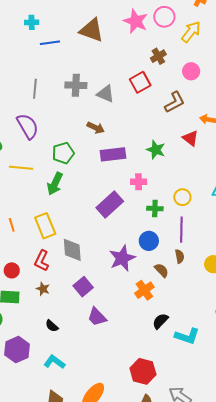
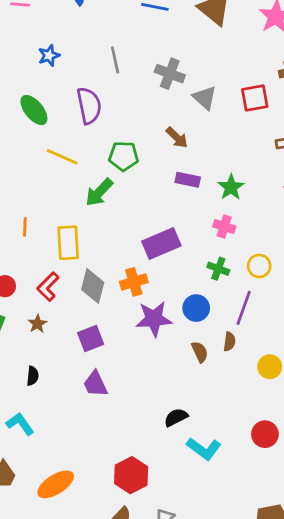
gray line: (35, 89) -> (115, 60), turned -36
green star: (156, 150) -> (231, 187), moved
purple rectangle: (113, 154) -> (188, 180), size x0.7
pink cross: (139, 182) -> (224, 226), moved
orange cross: (144, 290) -> (134, 282), moved
black semicircle: (52, 326) -> (33, 376), turned -144

